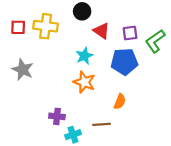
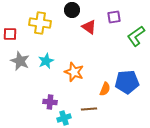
red square: (18, 27) -> (10, 34), moved
purple square: (130, 33) -> (114, 17), moved
cyan star: (84, 56) -> (46, 61), moved
blue pentagon: (124, 62) -> (127, 82), moved

